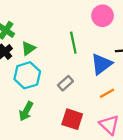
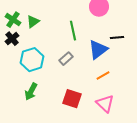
green triangle: (28, 48) -> (33, 22), moved
gray rectangle: (65, 83) -> (66, 59), moved

